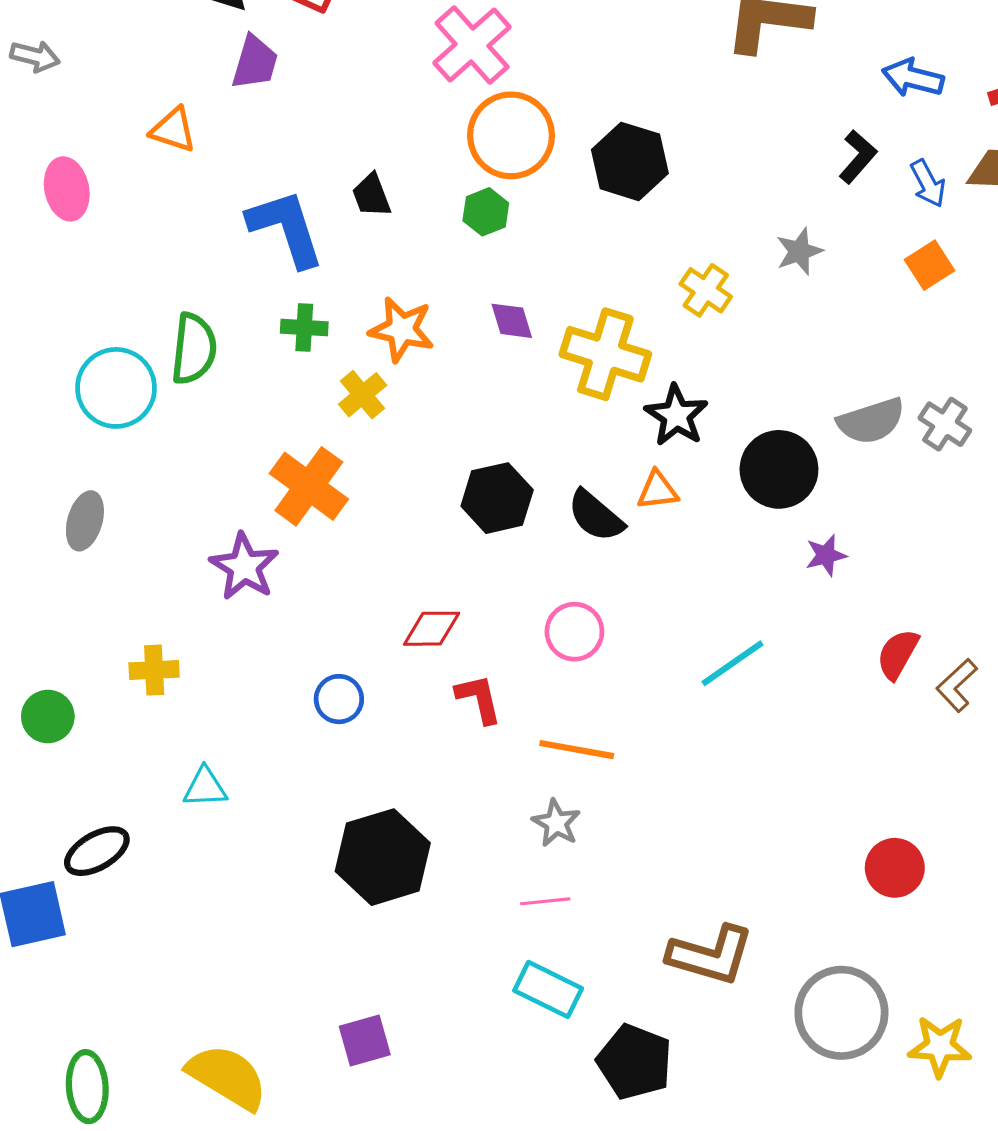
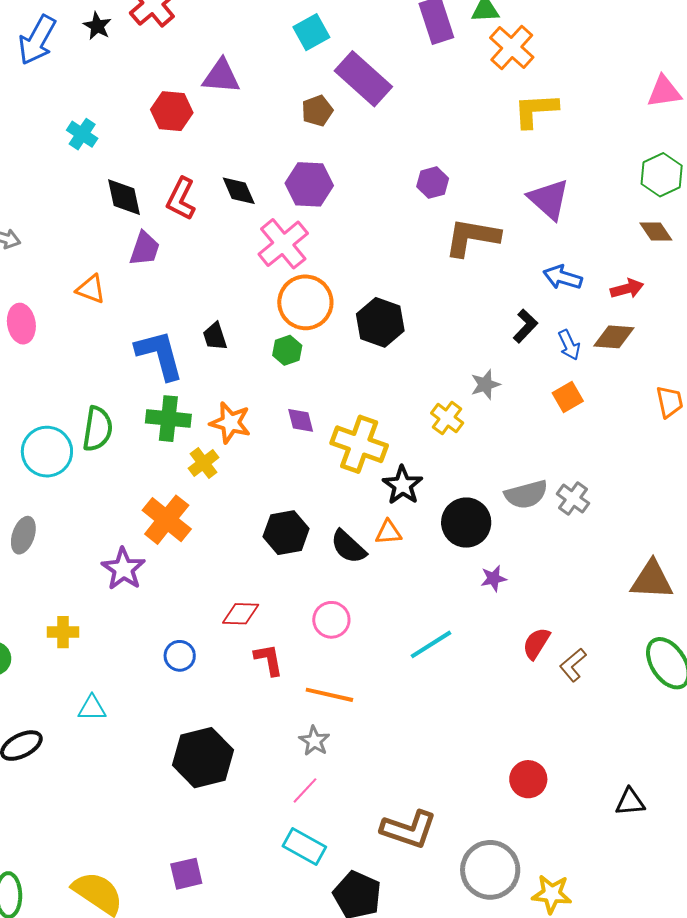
yellow cross: (706, 290) -> (447, 418), moved
green cross: (304, 327) -> (168, 419), size x1.5
pink line: (545, 901) -> (305, 790), turned -44

